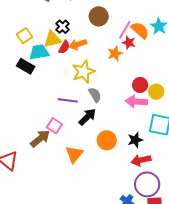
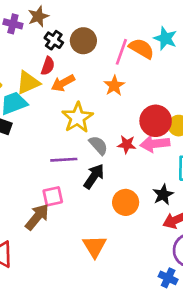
black cross: (63, 27) -> (54, 40), moved
red star: (129, 43) -> (127, 144), moved
red semicircle: (64, 47) -> (48, 66), moved
red circle: (140, 85) -> (156, 121), size x1.5
pink square: (54, 126) -> (53, 196), turned -35
orange triangle: (74, 154) -> (95, 246), moved

